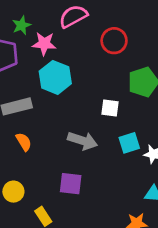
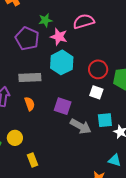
red circle: (114, 41) -> (98, 69), moved
gray arrow: (83, 141) -> (81, 126), moved
purple square: (71, 184) -> (63, 106), moved

